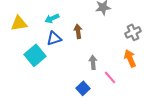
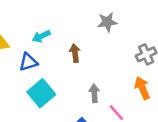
blue triangle: (54, 38) -> (28, 62), moved
cyan square: (35, 55) -> (41, 93), moved

